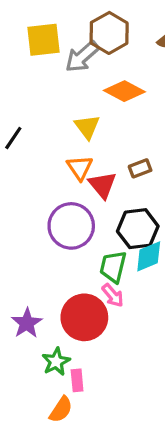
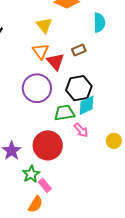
green trapezoid: (113, 267) -> (64, 113), turned 70
pink arrow: (113, 295) -> (81, 130), moved
pink rectangle: (77, 380) -> (45, 185), turned -32

